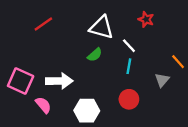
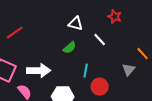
red line: (43, 24) -> (15, 33), moved
white triangle: (102, 27) -> (76, 24), size x0.7
cyan line: (129, 66) -> (86, 71), moved

